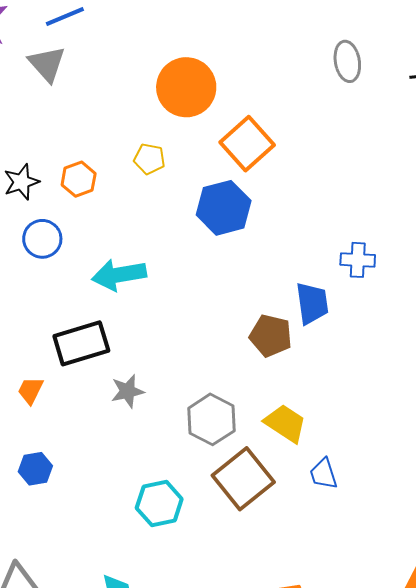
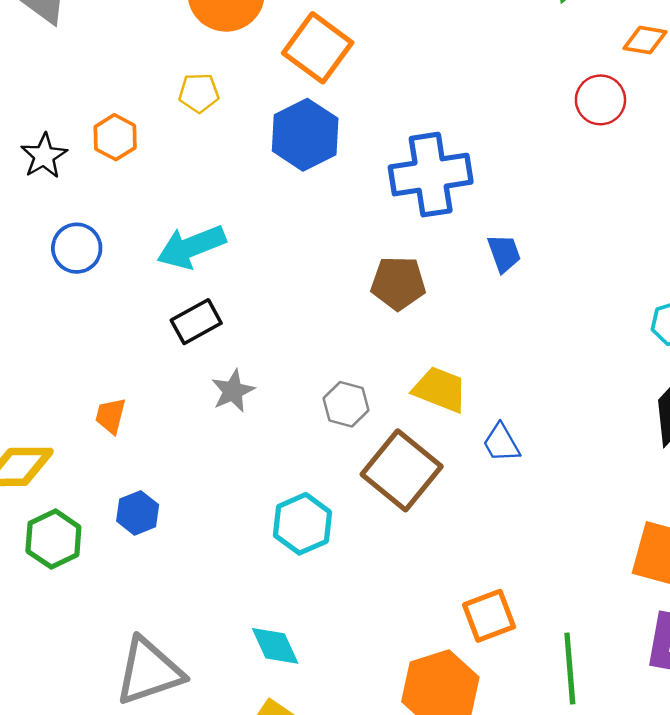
blue circle: (42, 239) -> (77, 248), moved
blue cross: (358, 260) -> (431, 175), moved, size x1.8
blue trapezoid: (312, 303) -> (504, 253), moved, size x0.7
black rectangle: (81, 343) -> (196, 322), moved, size x0.7
gray hexagon: (211, 419) -> (346, 404), size x0.7

